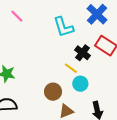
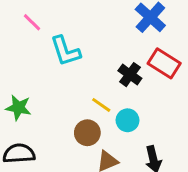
cyan L-shape: (63, 27) -> (65, 51), moved
yellow line: (71, 68) -> (101, 105), moved

